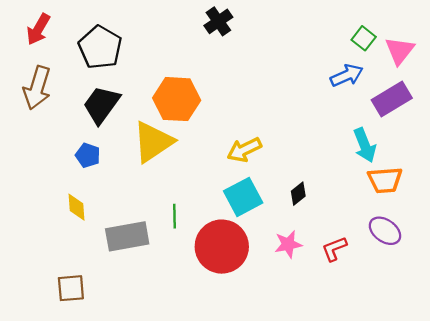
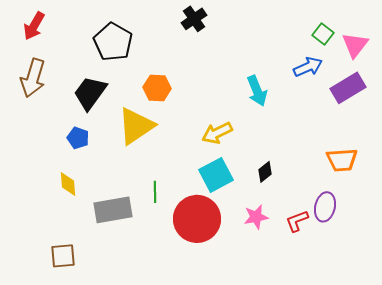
black pentagon: (100, 47) -> (113, 42), moved
orange hexagon: (177, 99) -> (157, 88), size x0.7
cyan arrow: (365, 145) -> (257, 91), moved
purple ellipse: (385, 231) -> (325, 207), moved, turned 68

